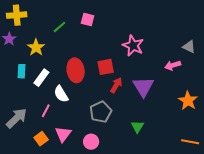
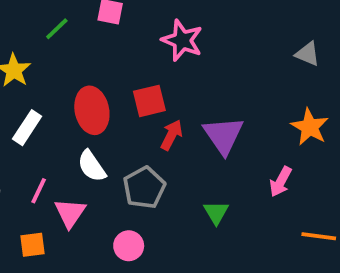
pink star: (133, 46) -> (182, 40), moved
pink arrow: (173, 65) -> (281, 182), moved, turned -42
white semicircle: (61, 94) -> (92, 166), moved
orange star: (188, 101) -> (310, 127), moved
pink triangle: (63, 134) -> (70, 213), moved
orange square: (41, 139) -> (32, 245), turned 32

